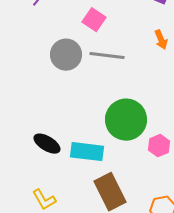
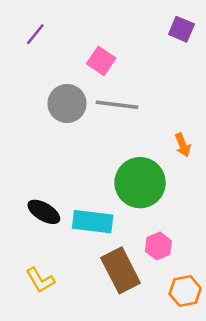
orange arrow: (161, 40) -> (183, 145), moved
pink hexagon: (159, 146) -> (158, 246), moved

